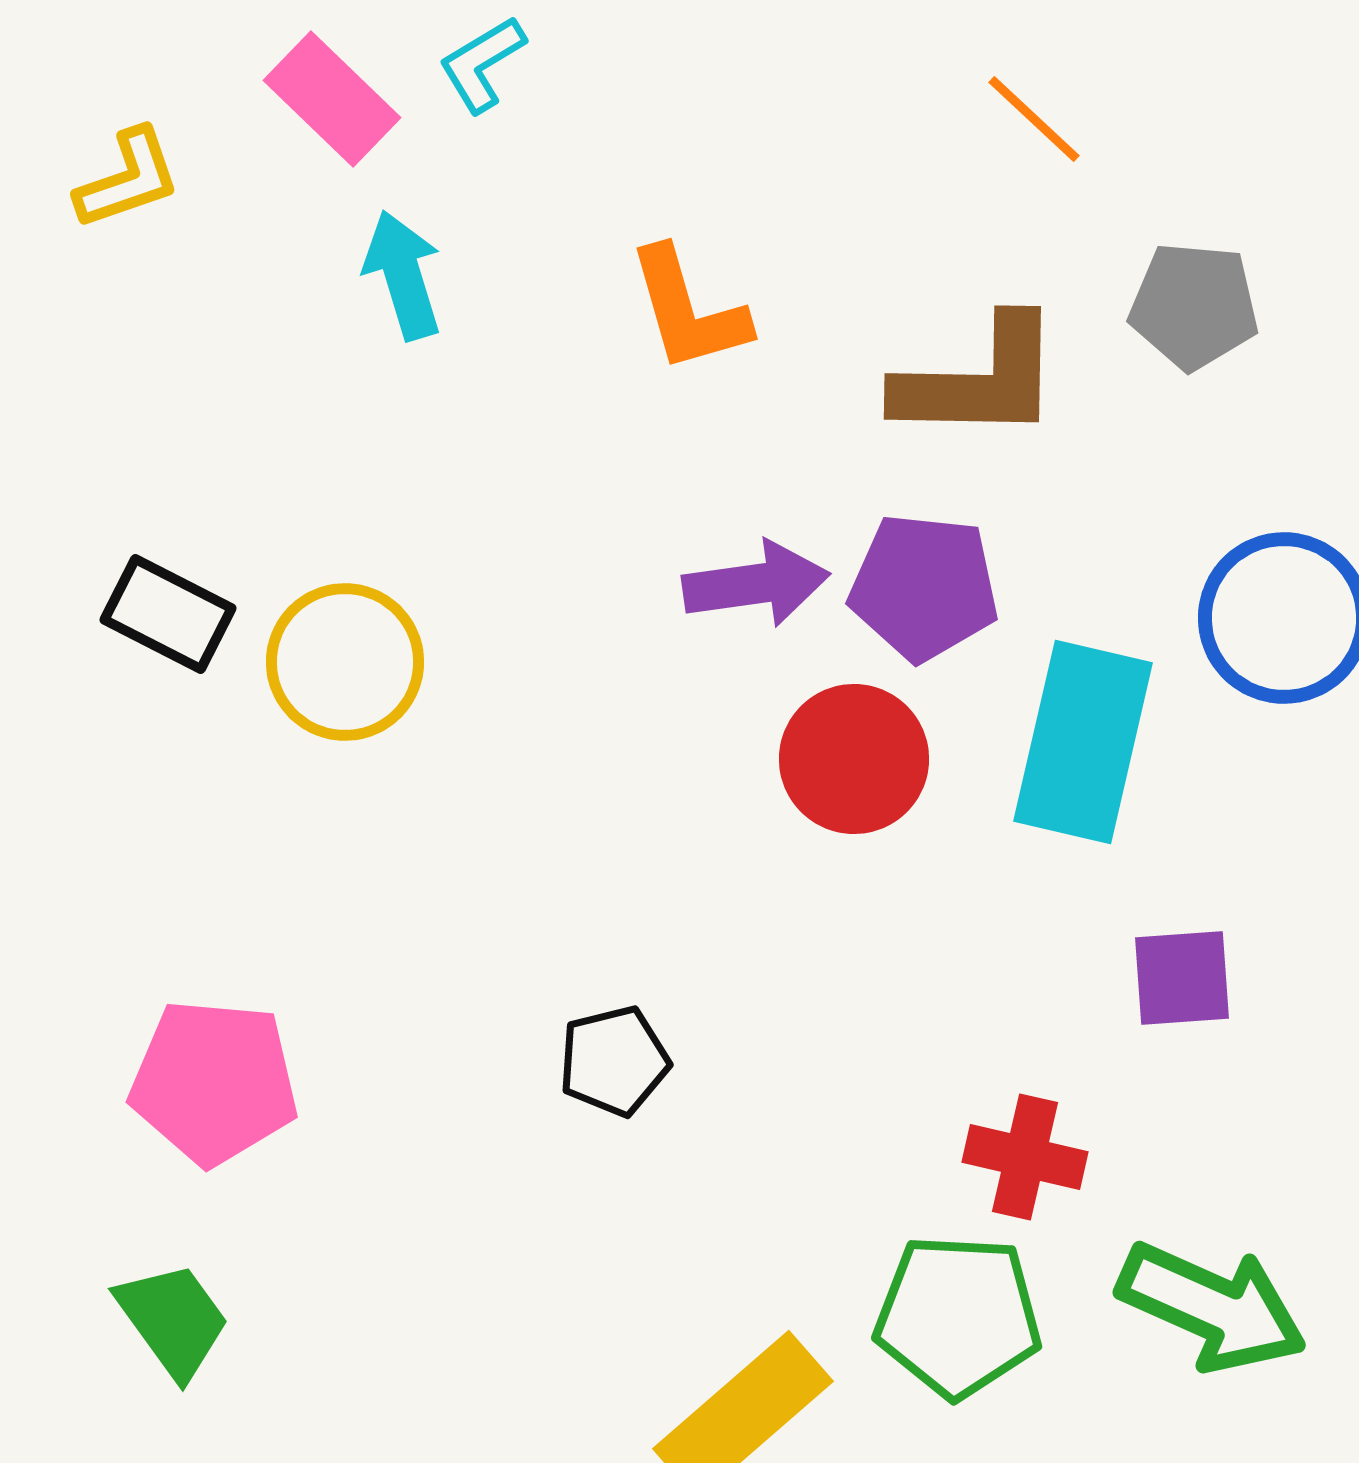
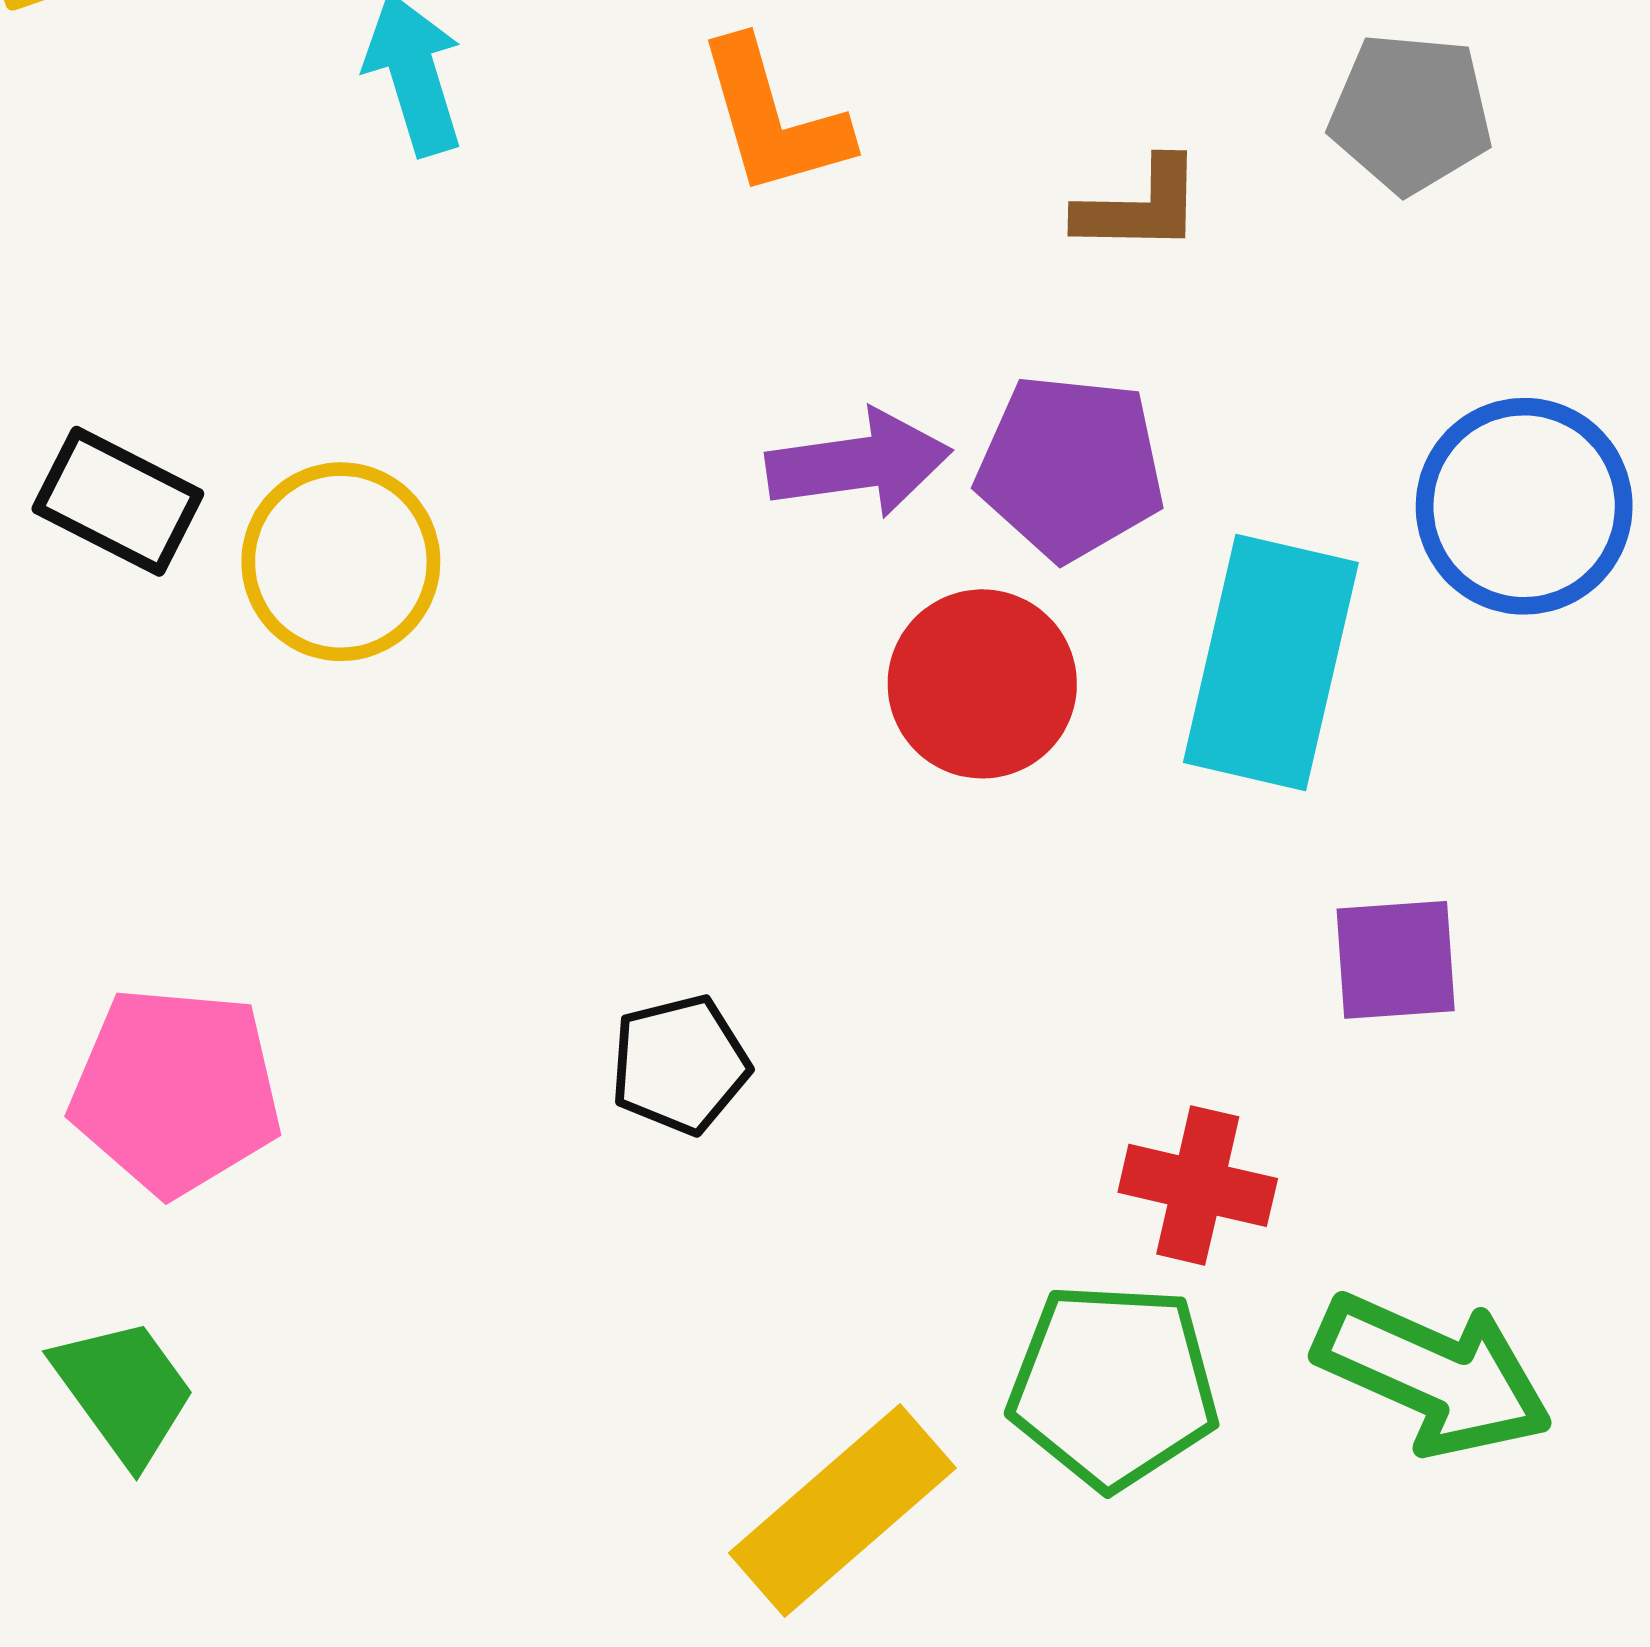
brown L-shape: (979, 380) -> (1140, 206), size x0.6

